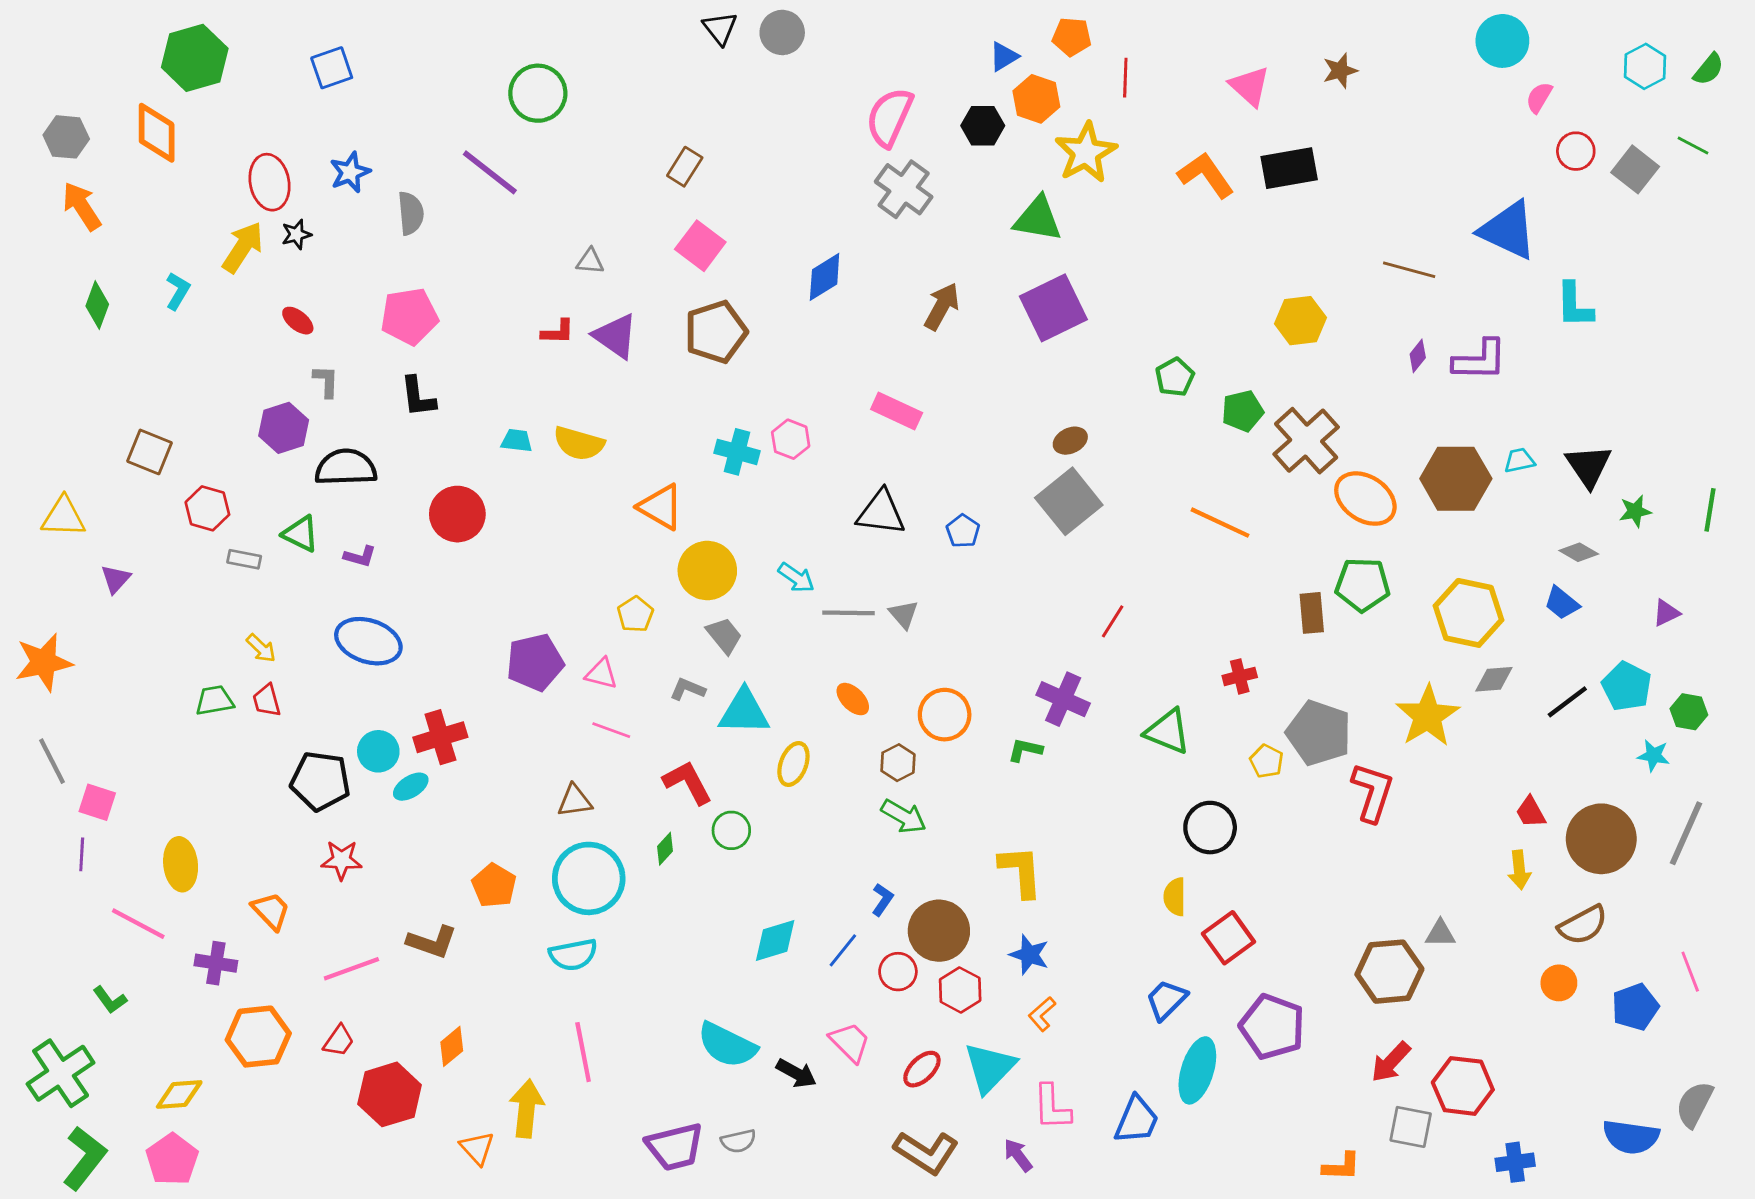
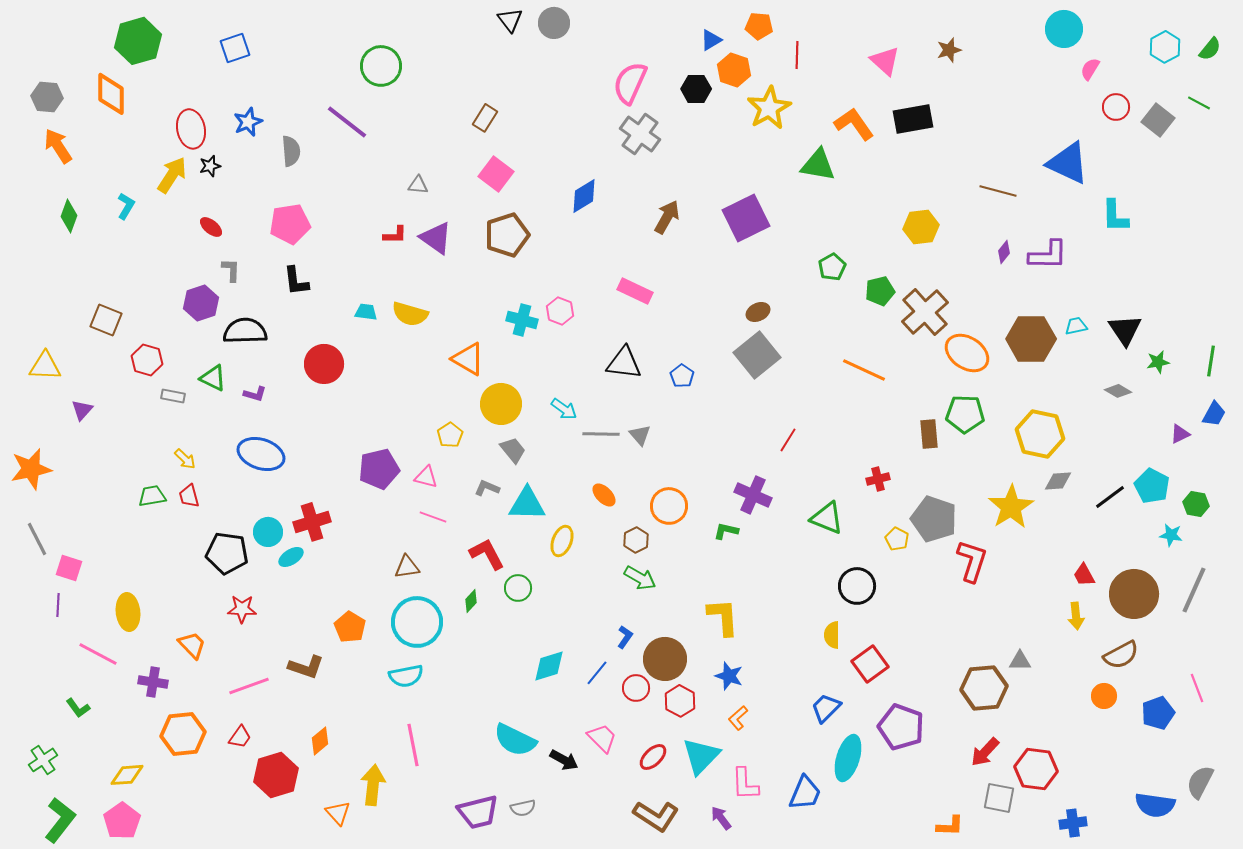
green triangle: (1038, 219) -> (818, 165), moved
blue trapezoid: (1562, 603) -> (1214, 414), moved, turned -100
green cross: (61, 1073) -> (43, 760), size x0.6

